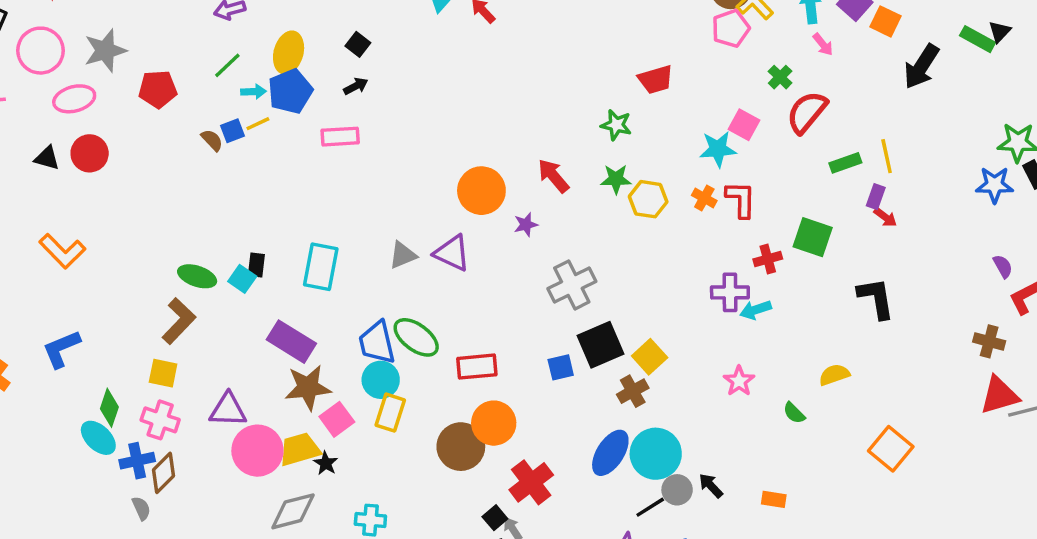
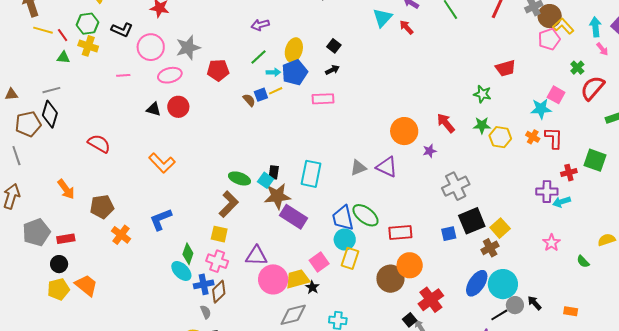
brown star: (308, 387) -> (277, 196), moved

